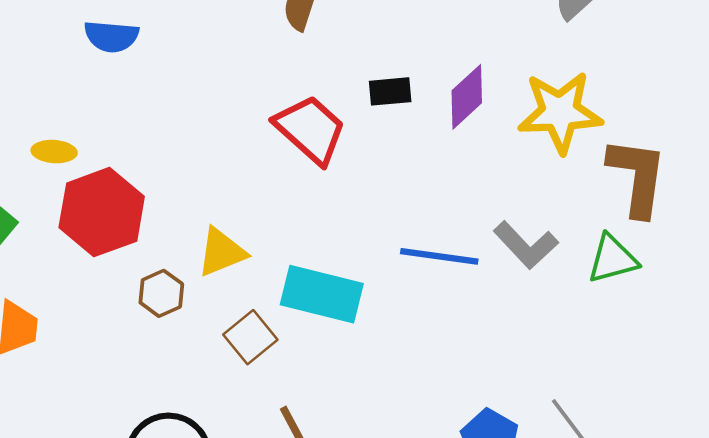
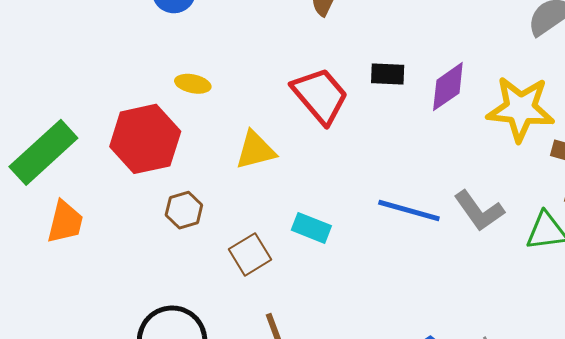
yellow ellipse: (54, 152) -> (193, 84), moved
yellow triangle: (222, 252) -> (255, 150), moved
cyan rectangle: (322, 294) -> (311, 228), size x0.6

